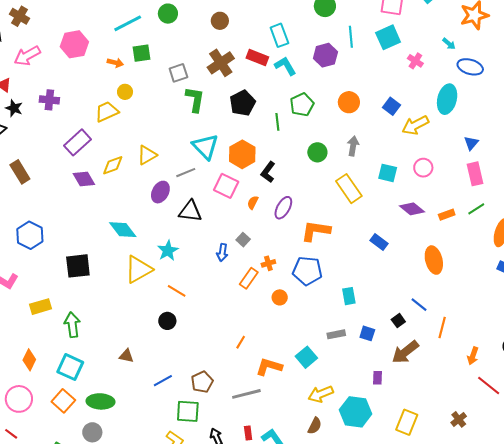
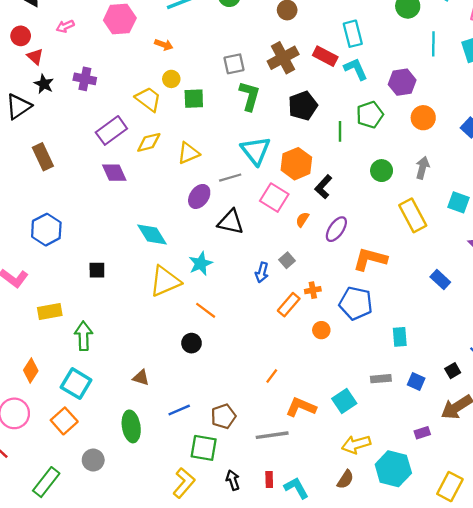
green square: (142, 53) -> (194, 99), moved
purple hexagon: (325, 55) -> (402, 82), moved
pink arrow: (27, 56) -> (65, 26), size x0.6
yellow trapezoid: (107, 112) -> (148, 99), turned 55
yellow diamond: (113, 165) -> (149, 142), moved
black square: (78, 266) -> (97, 270), size x0.6
purple rectangle: (377, 378) -> (422, 433), turned 64
green ellipse: (100, 401) -> (131, 426), moved, turned 72

